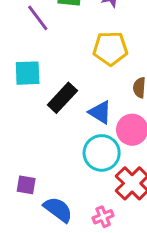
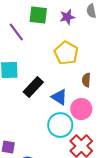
yellow pentagon: (110, 48) -> (66, 53), turned 30

